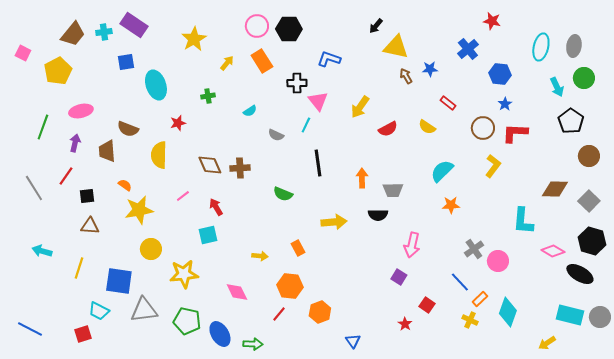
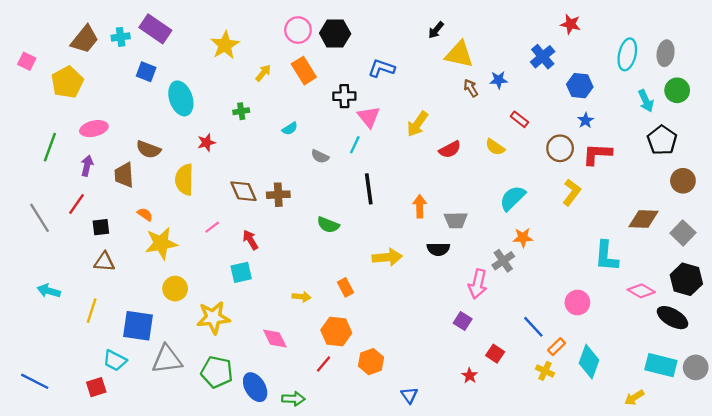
blue square: (126, 62) -> (146, 72), turned 30
gray cross: (474, 249) -> (503, 261), moved

